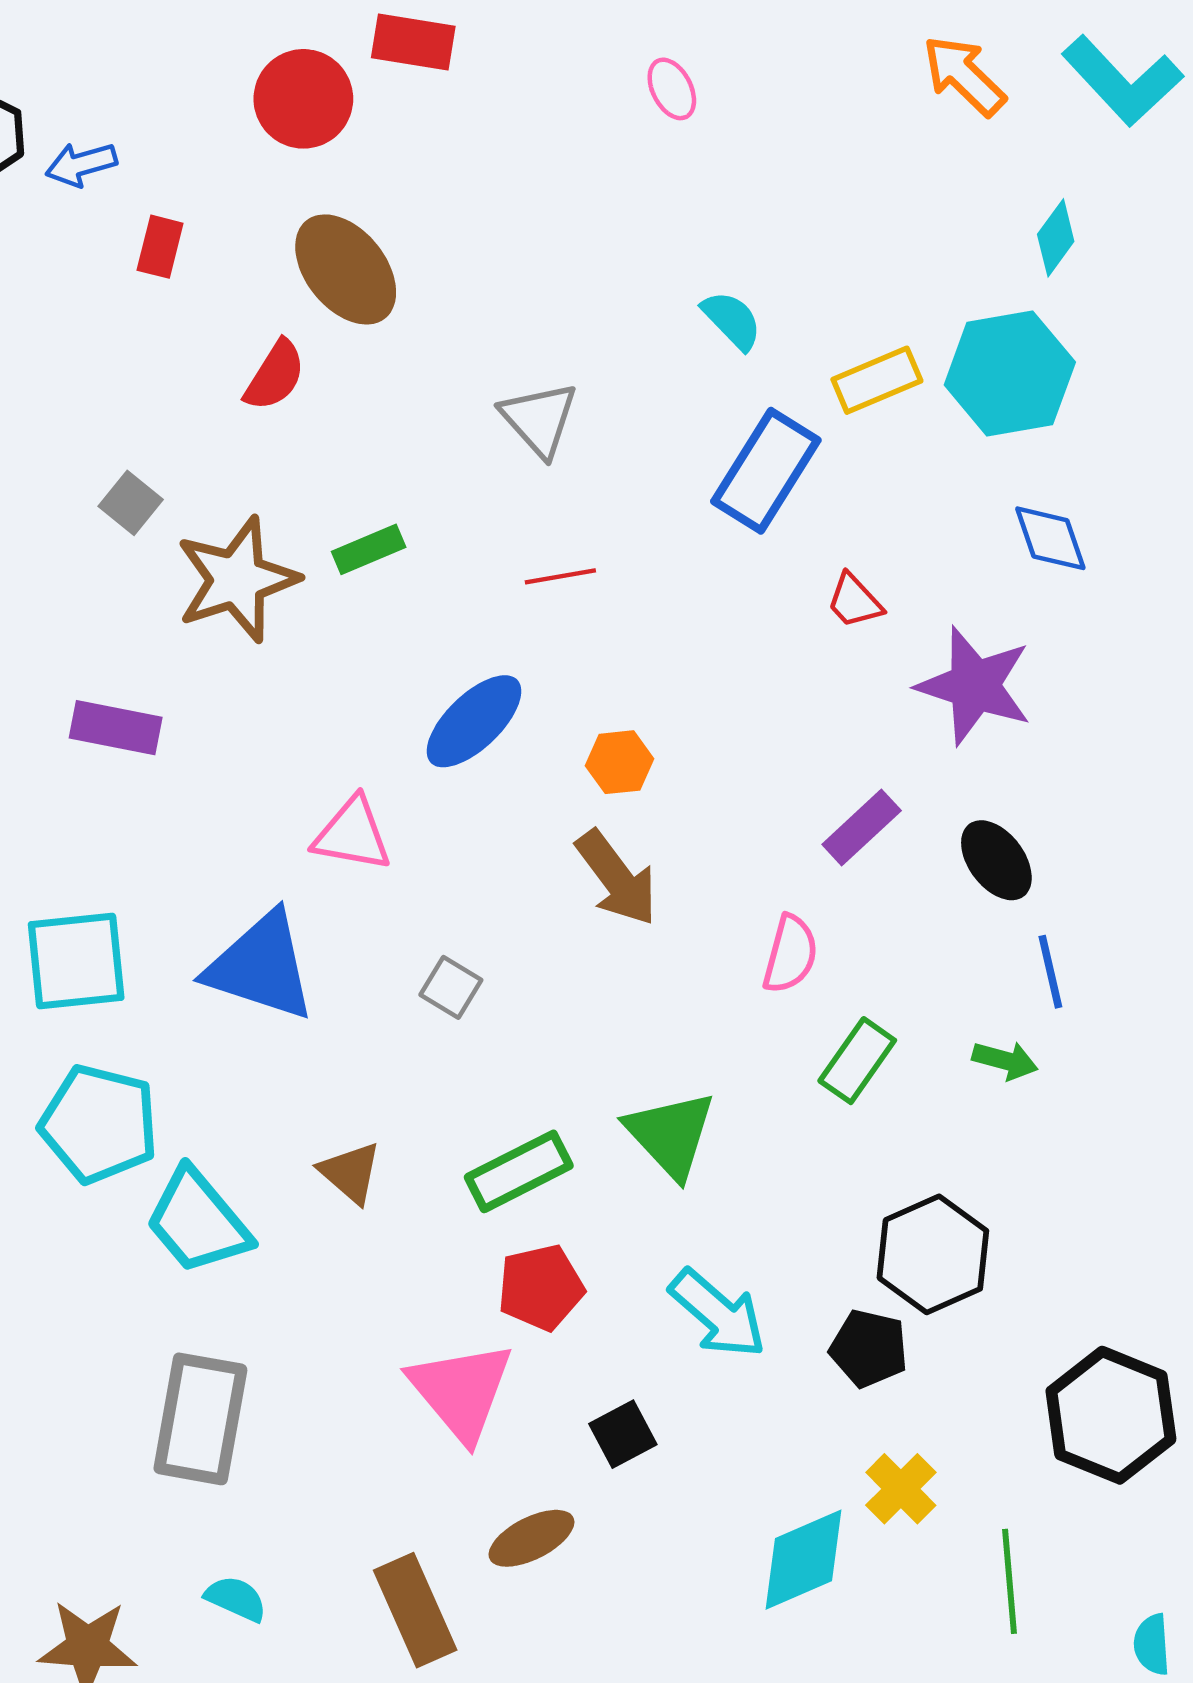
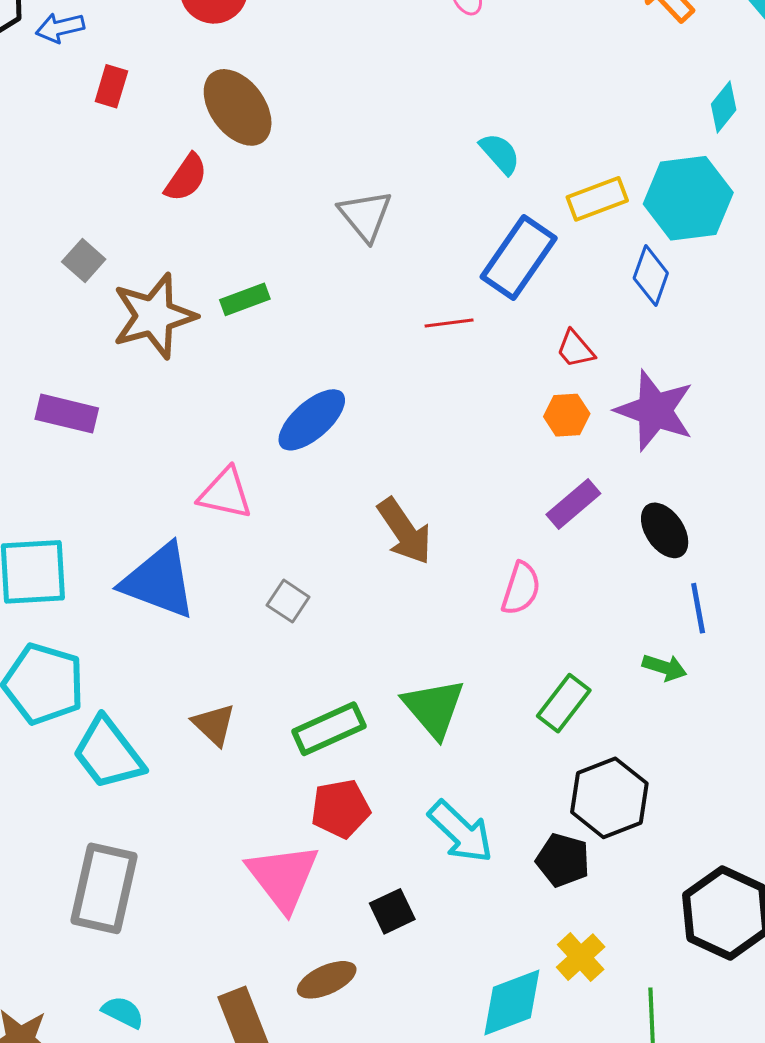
blue diamond: (1050, 538) -> (651, 276), moved, turned 36
red line: (560, 576) -> (449, 323), moved
orange hexagon: (620, 762) -> (567, 415), moved
green rectangle: (857, 1061) -> (564, 703), moved

